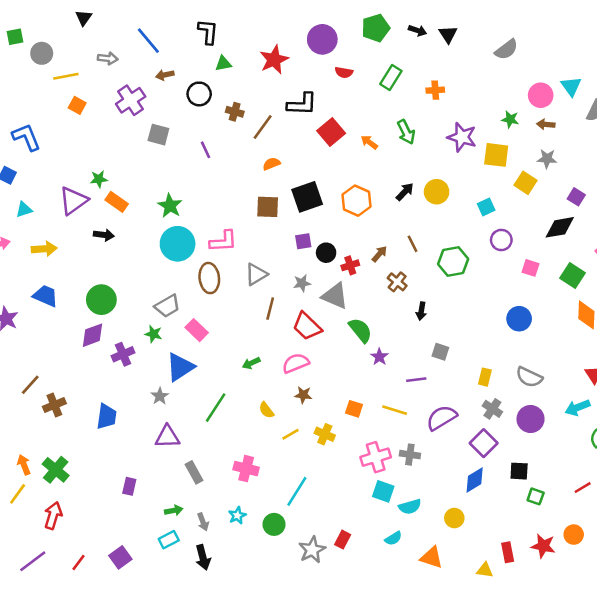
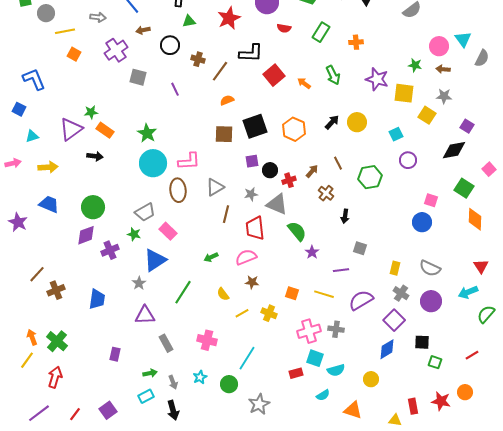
pink square: (531, 268) -> (431, 200), moved
red trapezoid: (307, 326) -> (255, 228), turned 40
red rectangle: (343, 540) -> (296, 373), moved, turned 48

